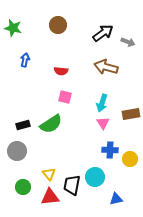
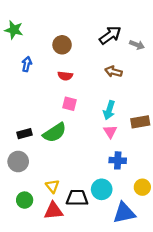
brown circle: (58, 25) -> (62, 45), moved
brown arrow: (106, 67) -> (113, 72), size x0.7
yellow circle: (130, 159) -> (142, 187), moved
black trapezoid: (72, 185) -> (77, 198), turned 80
blue triangle: (116, 199) -> (124, 213), size x1.6

